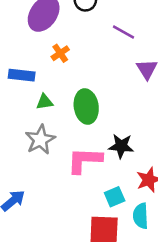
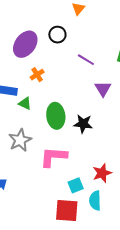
green triangle: (45, 102) -> (25, 103), moved, turned 32
black star: (121, 146) -> (83, 124), moved

